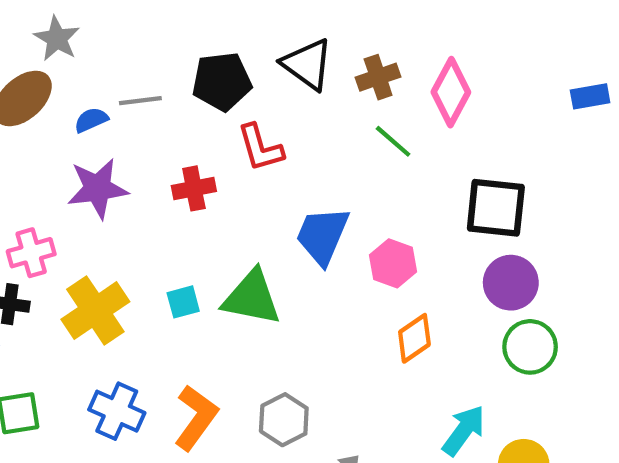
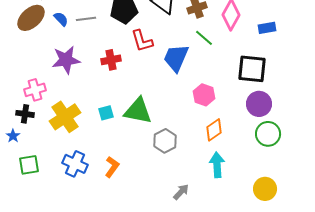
blue rectangle: (590, 96) -> (267, 28), moved
blue semicircle: (91, 120) -> (61, 19), moved, turned 70
blue trapezoid: (322, 236) -> (176, 58), moved
orange L-shape: (196, 418) -> (112, 167), size x0.7
gray hexagon: (284, 420) -> (165, 141), moved
cyan arrow: (464, 430) -> (217, 165), moved, turned -40

